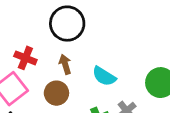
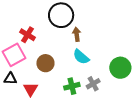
brown arrow: (65, 64) -> (77, 34), moved

